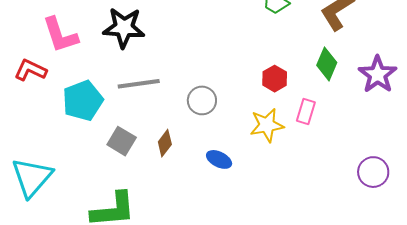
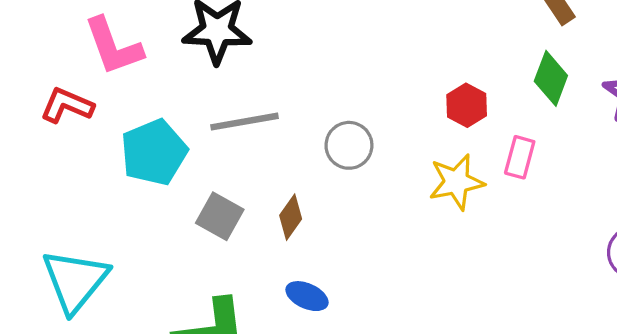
blue ellipse: (219, 159) -> (307, 296), moved

